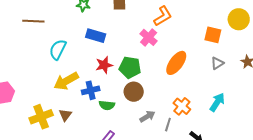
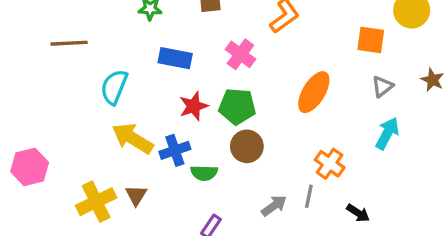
pink cross: (149, 37) -> (240, 54), moved
yellow arrow: (66, 81) -> (133, 138), turned 65
cyan arrow: (217, 102) -> (387, 133), moved
gray arrow: (147, 116) -> (274, 206), moved

